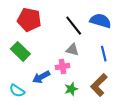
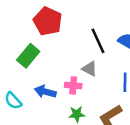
green rectangle: (20, 51) -> (28, 56), turned 72
blue arrow: (41, 77) -> (45, 92), turned 30

